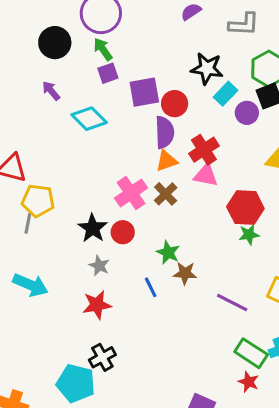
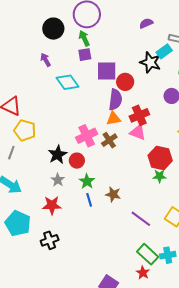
cyan rectangle: (225, 94) -> (164, 51), moved
gray line: (28, 223) -> (11, 153), moved
green star: (168, 252) -> (87, 181), moved
cyan pentagon: (76, 383) -> (18, 223), moved

